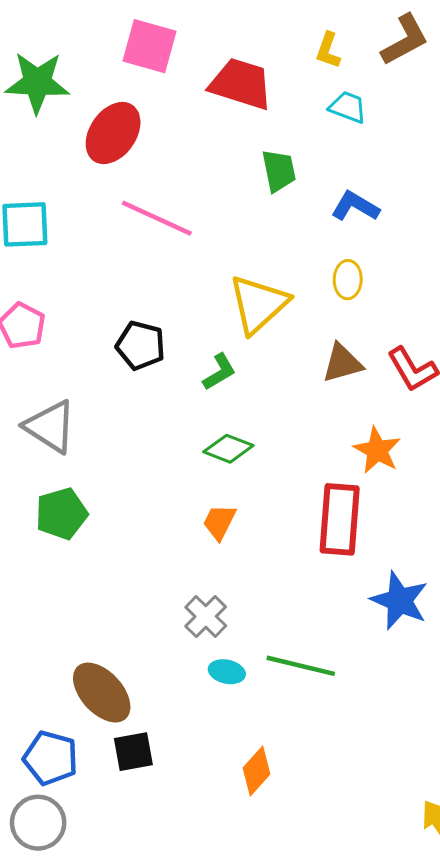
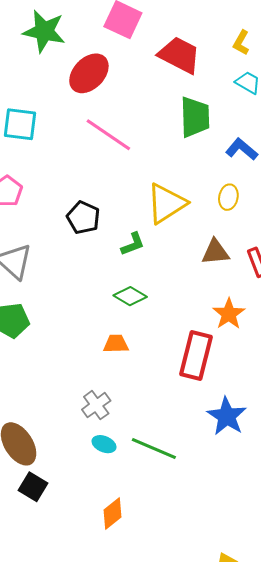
green trapezoid: (279, 171) -> (195, 117), size x1.4
orange trapezoid: (219, 522) -> (116, 344), turned 52
black square: (133, 752) -> (33, 487), turned 32

